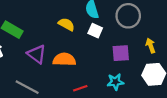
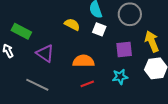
yellow arrow: (151, 46) -> (152, 41), size x1.5
orange semicircle: (64, 59) -> (83, 61), moved

